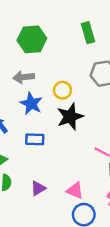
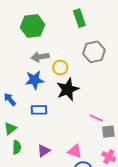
gray arrow: (24, 77) -> (40, 57), moved
blue star: (31, 104) -> (34, 80), turned -30

